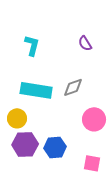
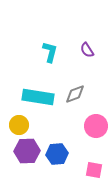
cyan L-shape: (32, 45) -> (50, 52), moved

